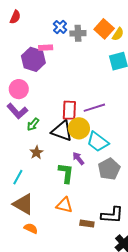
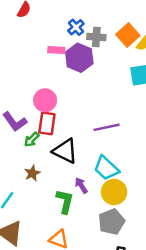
purple hexagon: (33, 59) -> (79, 58), moved
pink circle: (19, 89) -> (45, 100), moved
red rectangle: (69, 110) -> (47, 123), moved
yellow circle: (79, 128) -> (114, 192), moved
gray pentagon: (109, 169) -> (111, 222), moved

